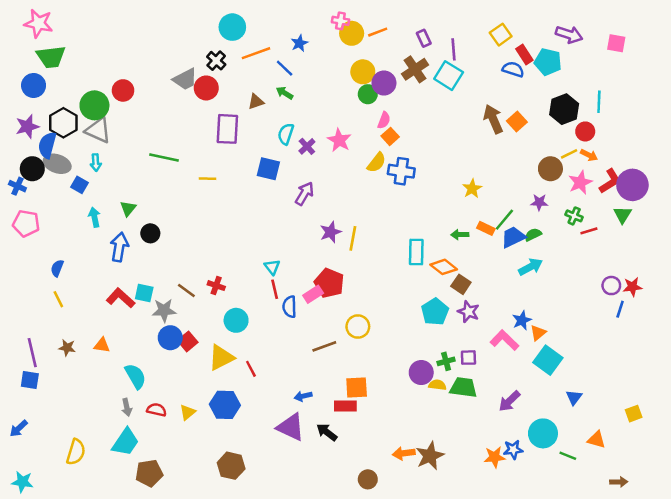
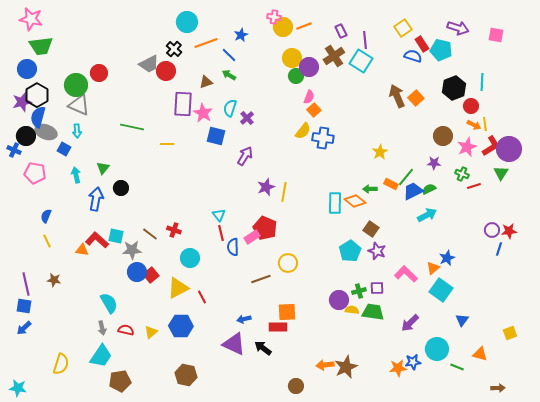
black hexagon: (63, 123) -> (37, 95), moved
pink star: (339, 140) -> (203, 113), moved
yellow line: (569, 154) -> (485, 124), moved, turned -72
pink pentagon: (26, 223) -> (35, 173), moved
orange diamond: (444, 267) -> (355, 201), moved
blue star: (522, 320) -> (447, 258), moved
orange triangle: (102, 345) -> (82, 250), moved
blue arrow: (19, 428) -> (24, 328), moved

